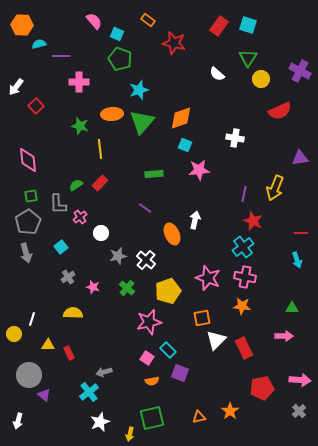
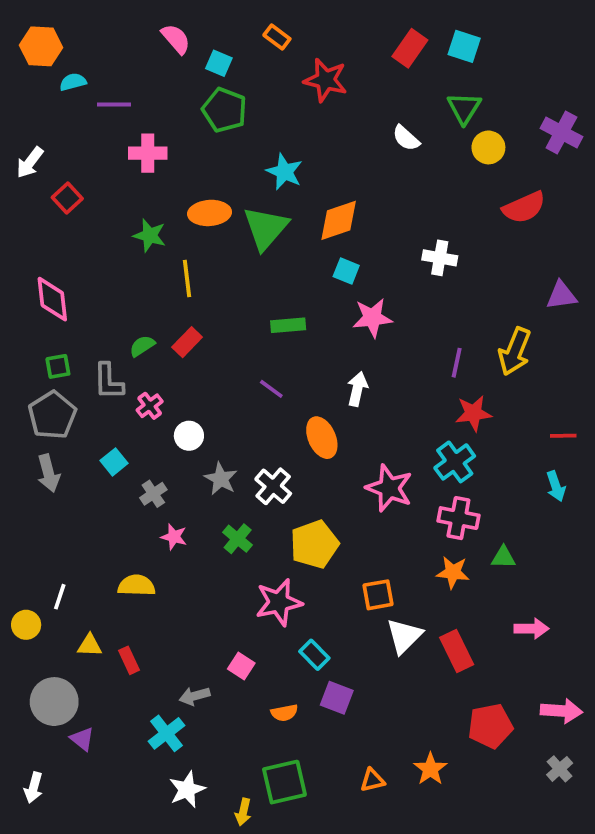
cyan star: (139, 90) -> (284, 172), moved, turned -30
white arrow: (195, 220) -> (357, 389), moved
red star: (253, 221) -> (473, 413), turned -30
gray star: (118, 256) -> (221, 479), turned -30
gray cross: (68, 277) -> (153, 494), moved
pink star: (208, 278) -> (389, 488), moved
green triangle: (292, 308) -> (503, 557), moved
pink square: (147, 358) -> (241, 666), moved

